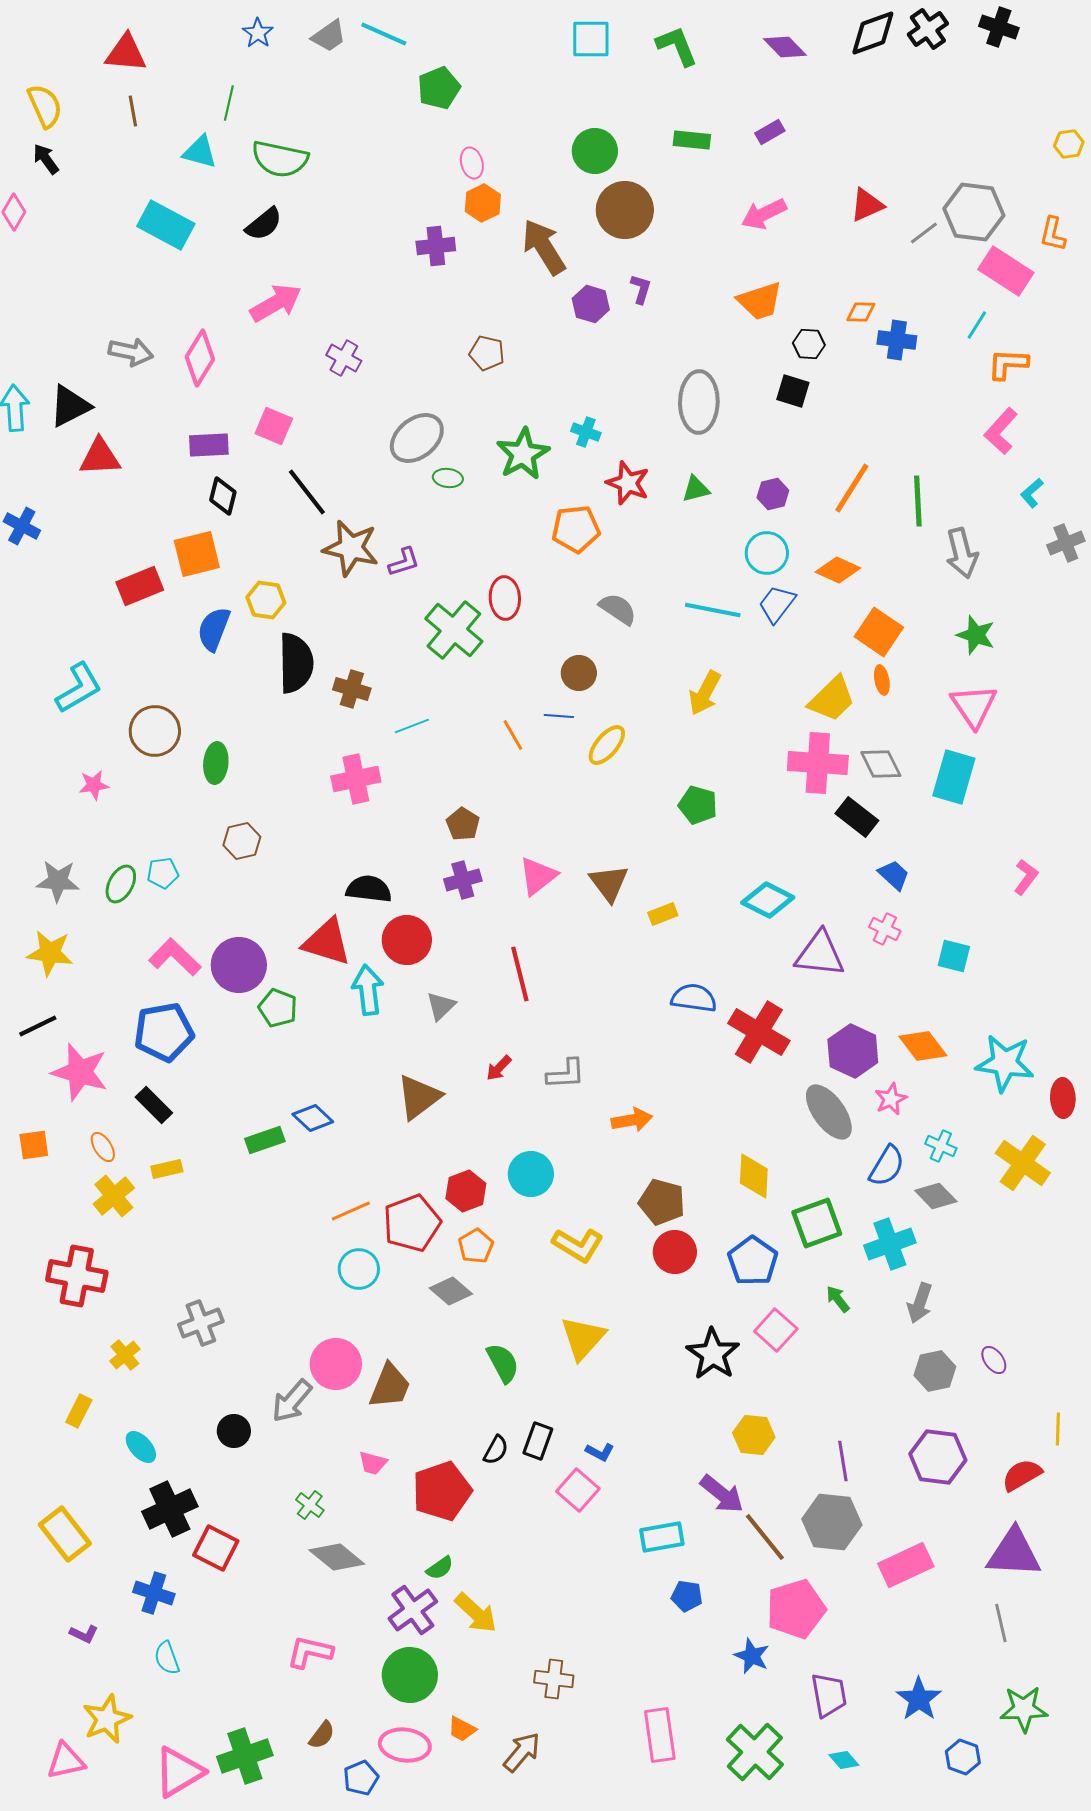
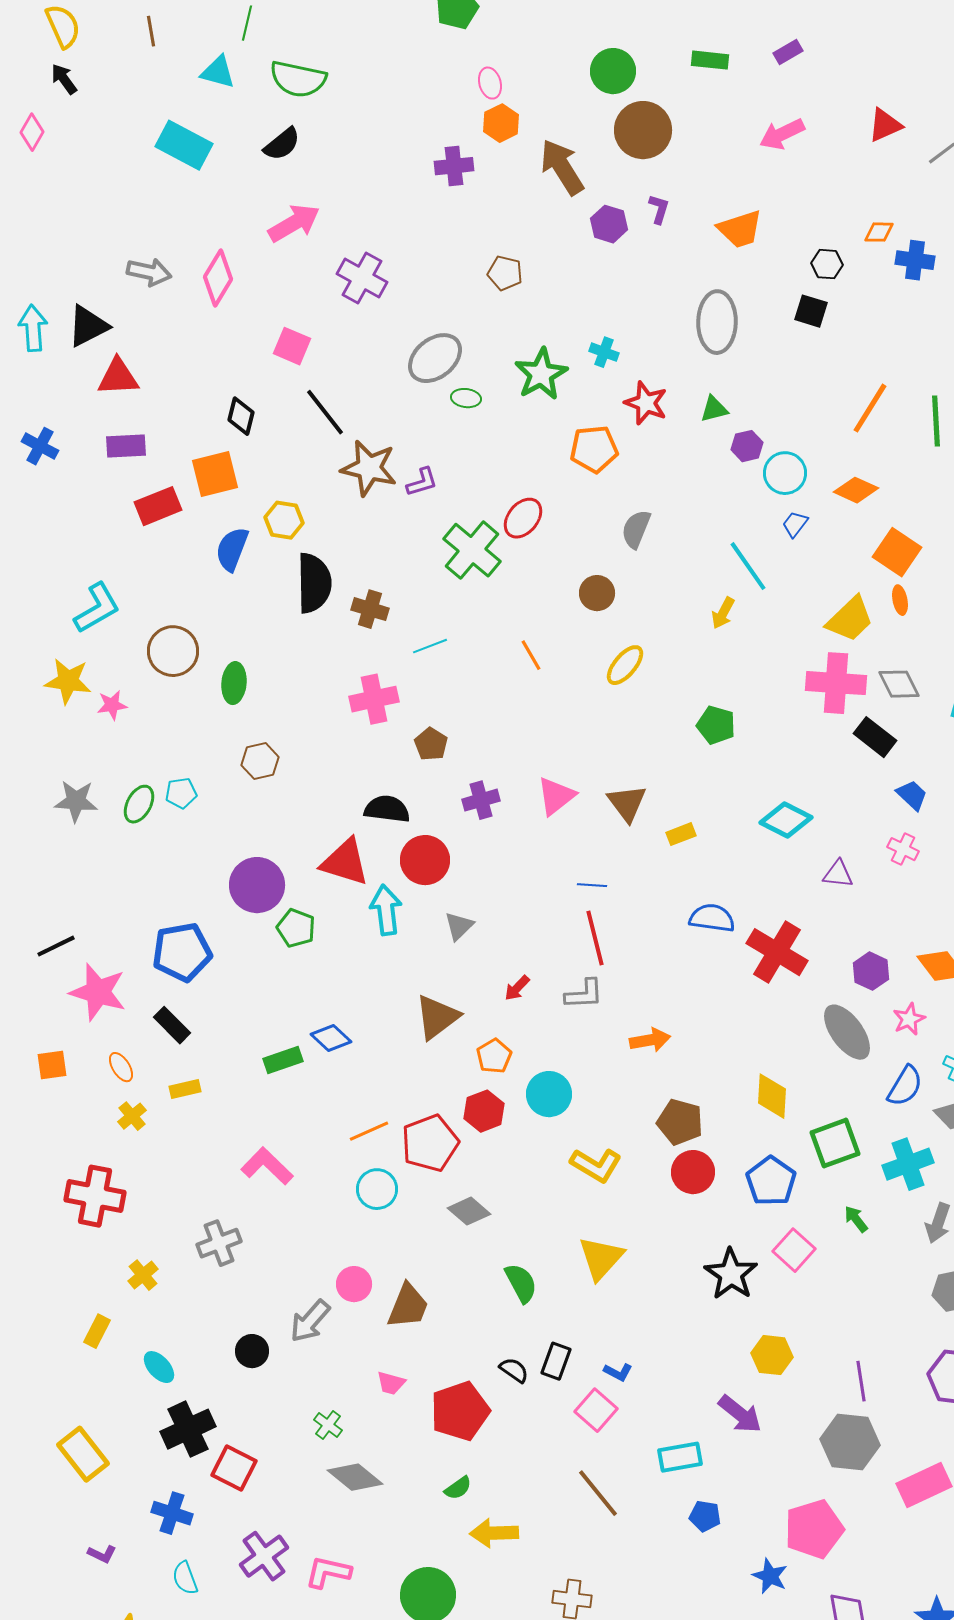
orange trapezoid: (760, 301) -> (740, 229), moved
purple cross: (344, 358) -> (362, 278), size x1.4
purple rectangle: (209, 445) -> (126, 446), moved
purple hexagon: (773, 494) -> (747, 446), moved
red ellipse: (505, 598) -> (523, 518), turned 42
blue trapezoid: (777, 604) -> (795, 524), size x0.7
gray semicircle: (618, 609) -> (636, 529), turned -102
cyan line: (713, 610) -> (748, 566), moved, turned 44
yellow arrow: (705, 693) -> (723, 613), size x0.7
blue line: (559, 716) -> (592, 885), moved
brown pentagon: (463, 824) -> (431, 744), moved
yellow star: (50, 953) -> (68, 681), moved
purple triangle: (820, 954) -> (838, 874), size x0.6
pink L-shape: (175, 957) -> (267, 1166), moved
red line: (520, 974) -> (595, 938), moved
purple hexagon: (853, 1051) -> (871, 971), size x0.7
yellow cross: (114, 1196) -> (132, 1116), size x0.7
orange pentagon: (476, 1246) -> (494, 1056), moved
pink circle: (336, 1364) -> (354, 1284), size x0.7
black semicircle: (496, 1450) -> (514, 1370), turned -84
brown line: (765, 1537) -> (598, 1493), moved
purple cross: (413, 1610) -> (264, 1556), moved
yellow arrow: (476, 1613) -> (494, 1533), turned 135

